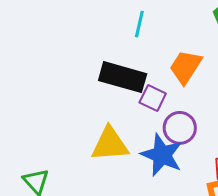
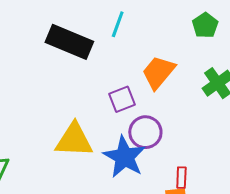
black rectangle: (123, 77) -> (69, 42), moved
purple square: (153, 98) -> (122, 99), turned 36

